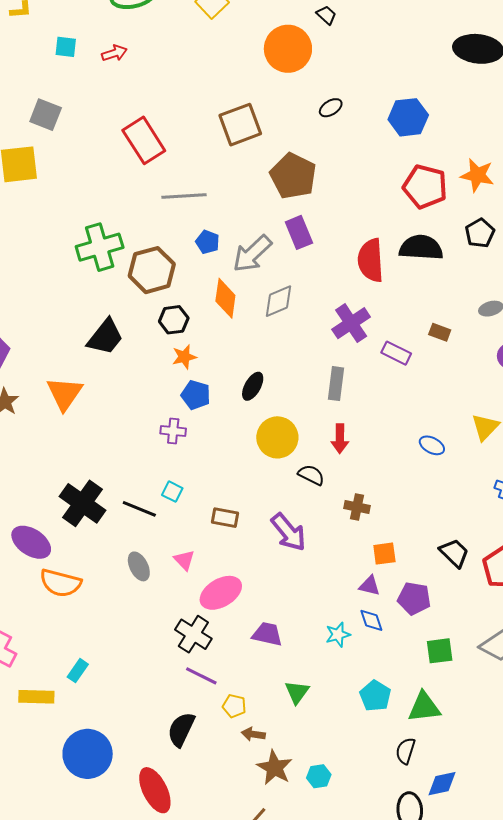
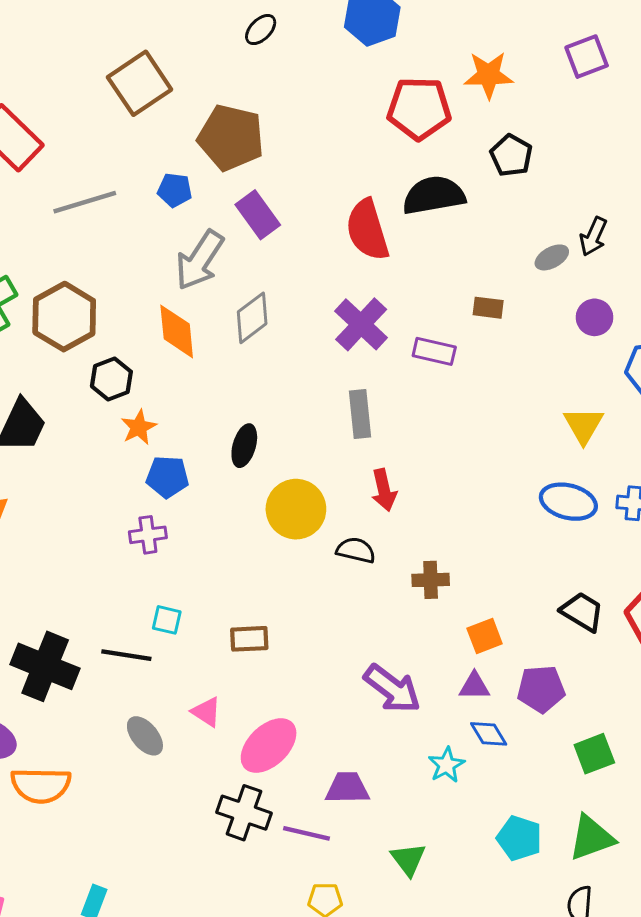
blue pentagon: (208, 242) -> (175, 190), moved
blue ellipse: (432, 445) -> (568, 502), moved, size x1.5
purple arrow: (289, 532) -> (392, 689), moved
purple line: (201, 676) -> (306, 833), moved

